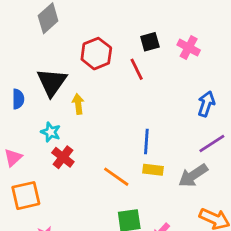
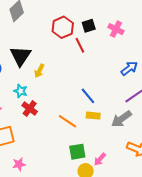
red hexagon: (96, 54) -> (63, 27), moved
yellow arrow: (78, 104) -> (39, 71), turned -144
blue arrow: (206, 104) -> (129, 68), turned 36
blue line: (146, 142) -> (88, 96), turned -42

